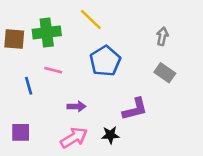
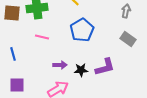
blue line: (29, 86) -> (13, 54), moved
black star: (110, 135) -> (81, 70), moved

